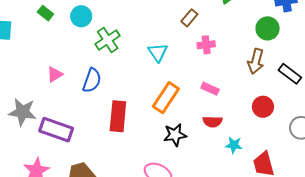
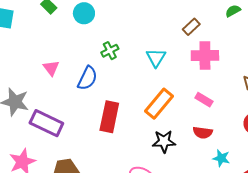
green cross: (108, 40) -> (110, 51), moved, size x0.7
pink cross: (206, 45) -> (205, 56), size x1.5
pink triangle: (55, 74) -> (51, 68), turned -42

